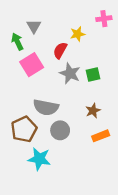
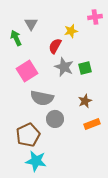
pink square: (32, 65) -> (27, 71), moved
brown pentagon: (24, 129) -> (28, 135), moved
cyan star: (39, 159) -> (36, 161), moved

